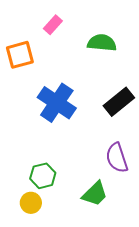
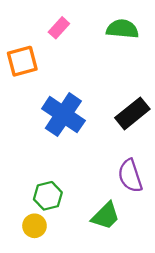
green semicircle: (102, 43) -> (122, 29), moved

